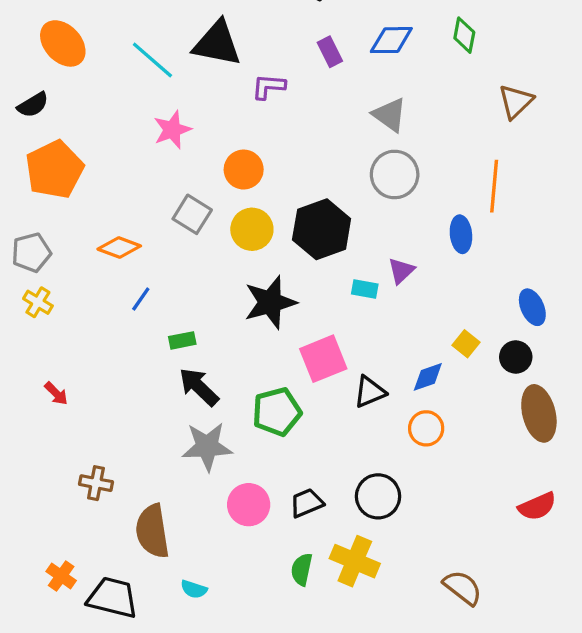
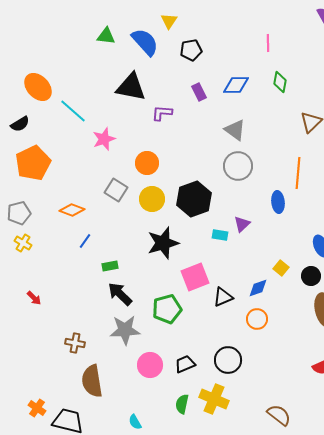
cyan line: (152, 60) -> (73, 111), moved
brown cross: (96, 483) -> (75, 343), moved
cyan semicircle: (194, 589) -> (135, 422), moved, turned 42

